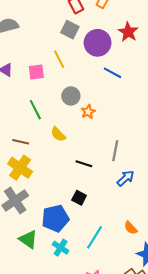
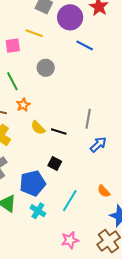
yellow line: (59, 59) -> (34, 33), turned -42
orange star: (88, 112) -> (23, 105), moved
yellow semicircle: (58, 134) -> (38, 128), moved

